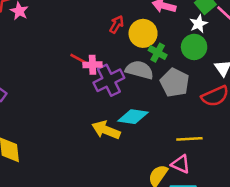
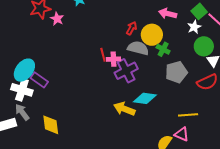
green circle: (194, 47) -> (204, 46), moved
red line: (79, 59) -> (103, 55), turned 48
gray semicircle: (139, 70) -> (138, 48), moved
gray pentagon: (175, 83) -> (176, 72), turned 30

